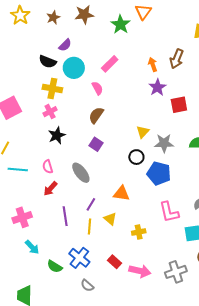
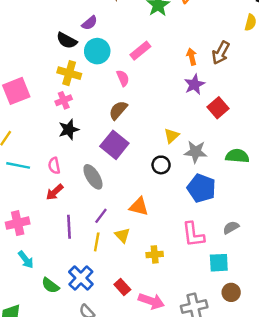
red square: (179, 105) -> (218, 108), turned -36
purple square: (96, 144) -> (114, 145), size x1.6
blue pentagon: (159, 173) -> (201, 188), moved

